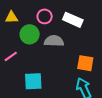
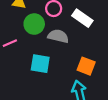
cyan square: (33, 81) -> (40, 64), moved

